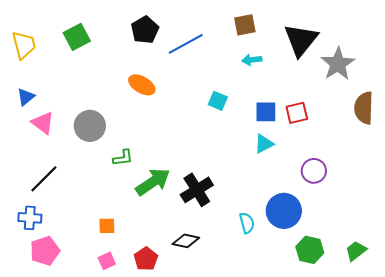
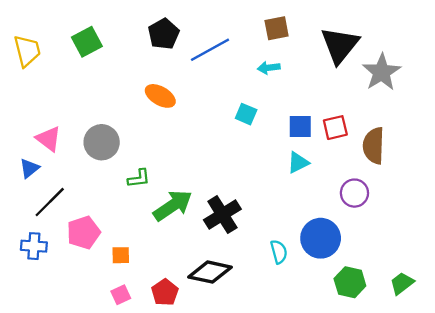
cyan arrow: (252, 60) -> (269, 68), moved
blue triangle: (26, 97) -> (29, 168), moved
brown semicircle: (364, 108) -> (374, 146), moved
black diamond: (186, 241) -> (210, 272), size x1.4
pink pentagon: (45, 251) -> (84, 233), moved

